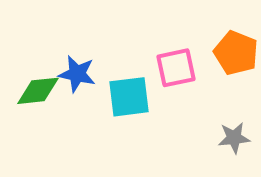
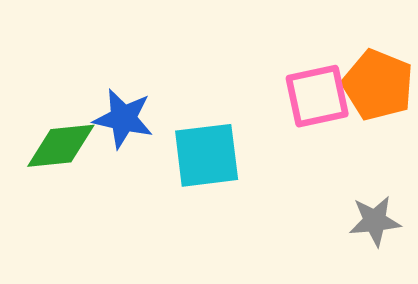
pink square: (176, 68) -> (317, 96), moved

